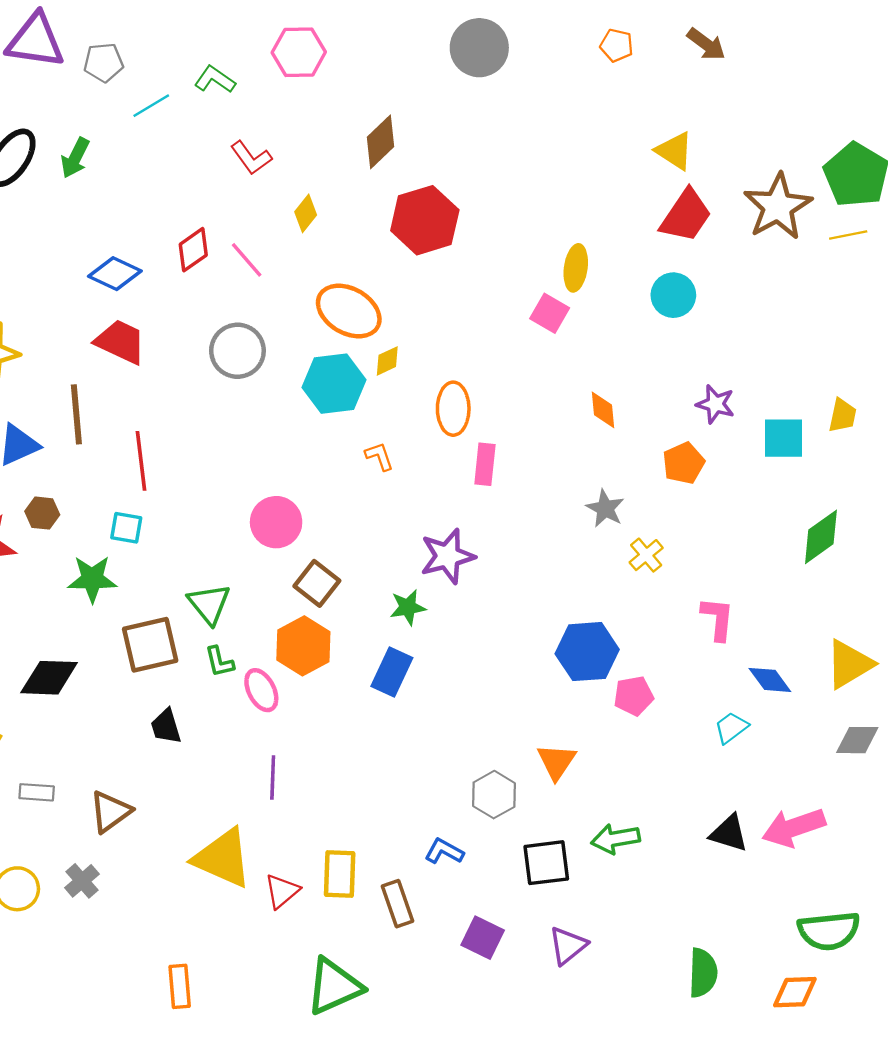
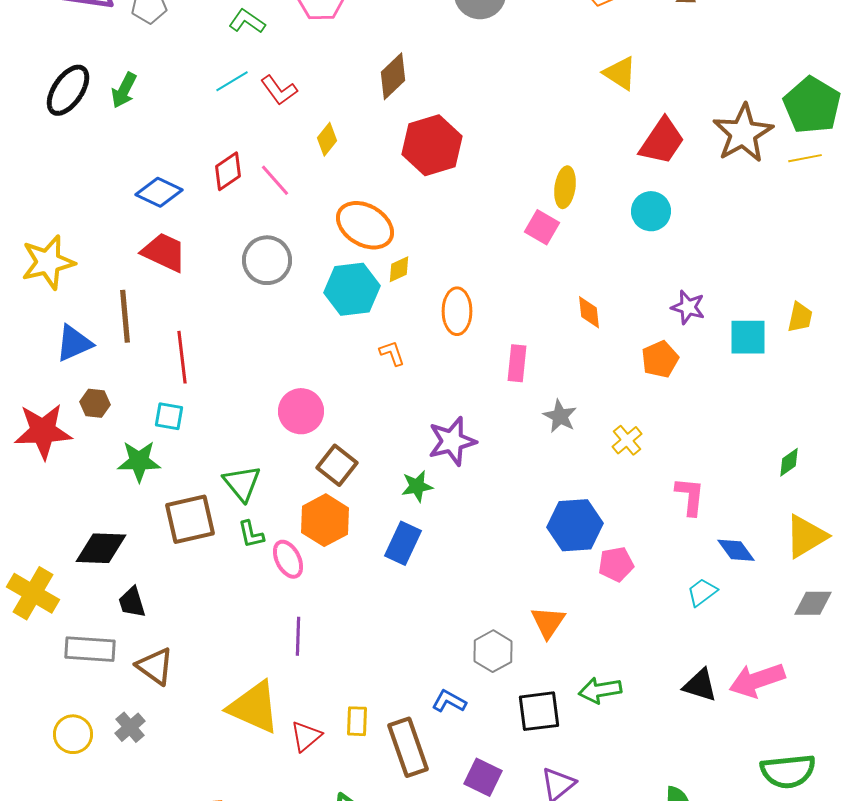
cyan line: (151, 106) -> (232, 81), moved
yellow triangle: (675, 151) -> (620, 73), moved
pink rectangle: (485, 464) -> (517, 363), moved
gray star: (605, 509) -> (560, 416), moved
green diamond: (821, 537) -> (789, 462), moved, size x0.6
black trapezoid: (166, 726) -> (132, 602), moved
gray rectangle: (37, 792) -> (90, 649), size x1.6
brown triangle: (110, 812) -> (155, 666), turned -48
yellow rectangle: (340, 874) -> (357, 721), size x0.7
brown rectangle: (398, 904) -> (408, 747), size x1.4

